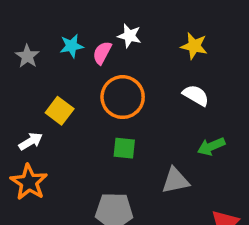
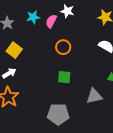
orange circle: (123, 97) -> (63, 47), size x0.6
yellow square: (60, 111) -> (14, 50), moved

